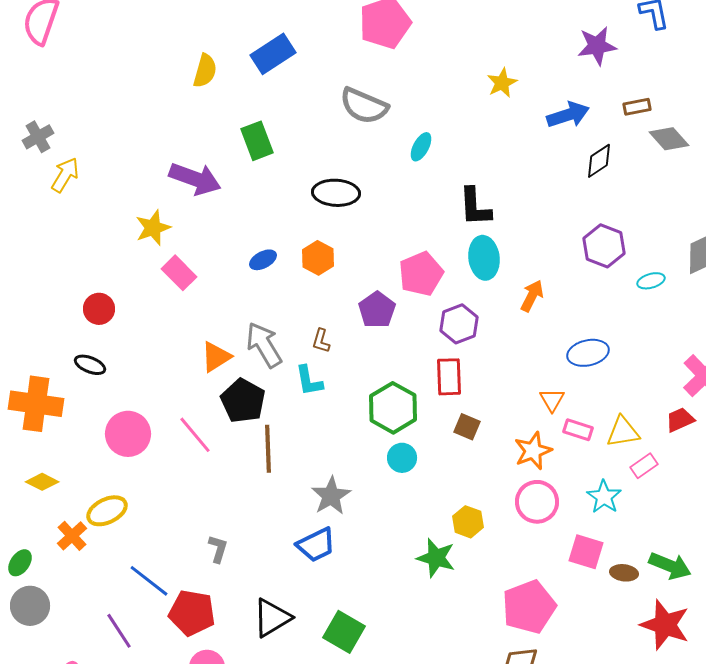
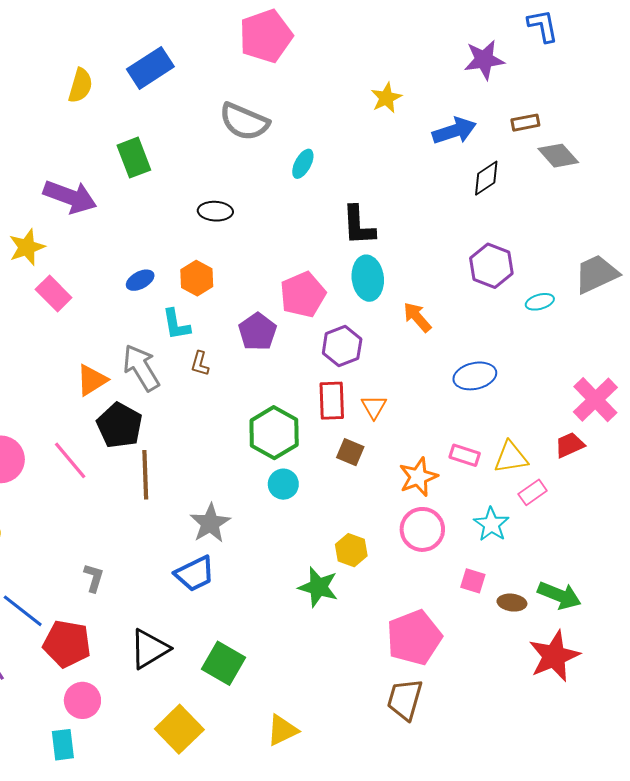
black ellipse: (336, 193) -> (215, 211), size x0.7
orange arrow: (532, 296) -> (417, 317), turned -68
cyan L-shape: (309, 381) -> (176, 324), moved
orange triangle: (552, 400) -> (374, 407), moved
pink square: (586, 552) -> (473, 581), size x0.7
red star: (665, 625) -> (554, 656), turned 30

